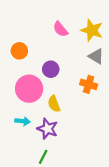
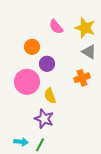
orange circle: (19, 51) -> (32, 47), moved
orange cross: (89, 84) -> (82, 78), turned -35
cyan arrow: (23, 121) -> (21, 142), moved

